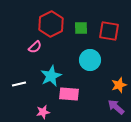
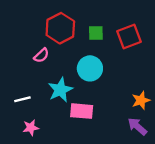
red square: (109, 31) -> (129, 36), turned -30
cyan circle: (90, 60) -> (90, 68), moved
pink star: (43, 112) -> (31, 128), moved

